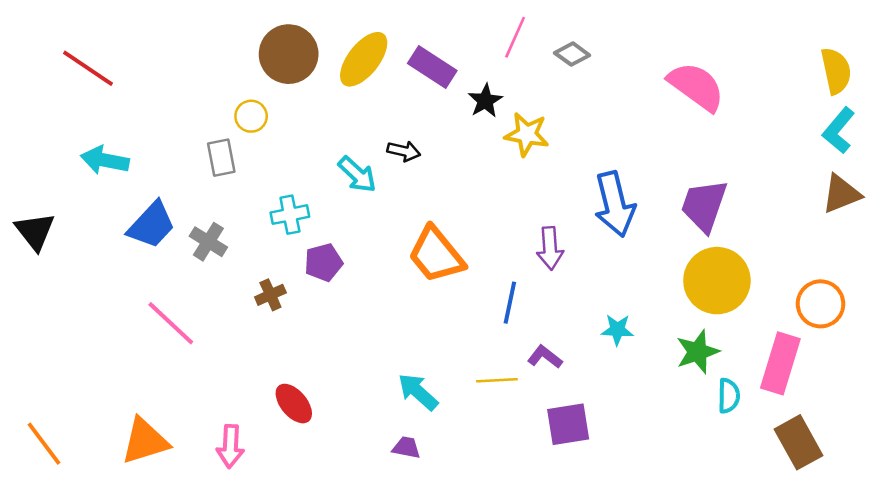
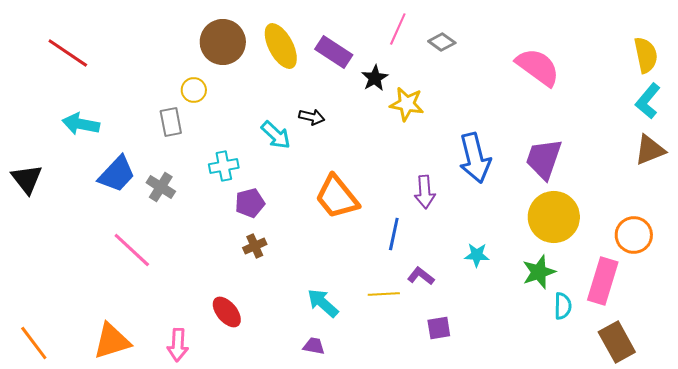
yellow ellipse: (364, 59) -> (281, 46), turned -66
brown cross: (270, 295) -> (255, 246), moved
purple square: (568, 424) -> (439, 328), size x0.7

